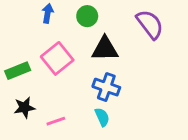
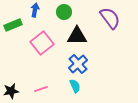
green rectangle: (18, 71) -> (13, 25), moved
blue cross: (106, 87) -> (78, 64), turned 30
black star: (24, 108) -> (11, 91), moved

